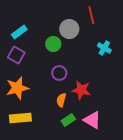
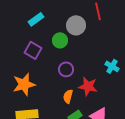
cyan rectangle: (19, 32) -> (36, 19), moved
cyan cross: (104, 48) -> (112, 66), moved
purple square: (16, 55) -> (33, 50), moved

